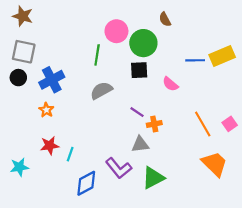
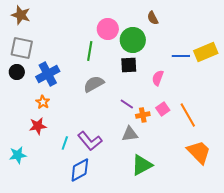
pink semicircle: (170, 84) -> (158, 78), turned 70
pink square: (230, 124) -> (163, 109), moved
red star: (50, 146) -> (38, 126), moved
purple L-shape: (119, 168) -> (90, 141), moved

